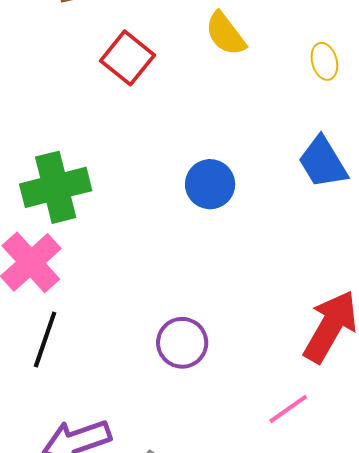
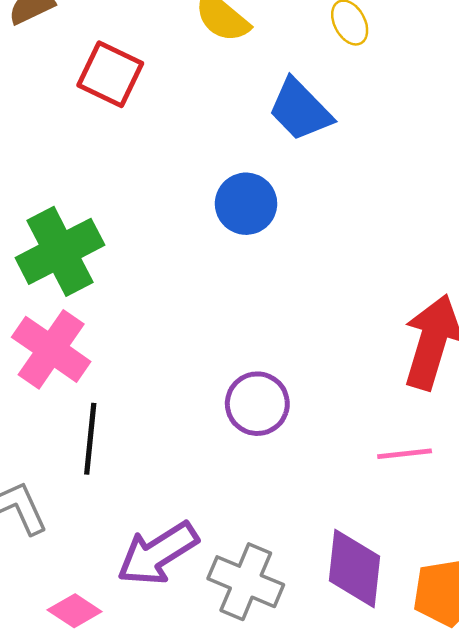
blue trapezoid: (323, 162) -> (300, 110), moved
pink line: (288, 409) -> (405, 454), turned 42

